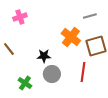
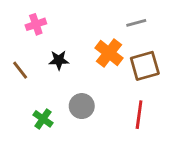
black star: (44, 56) -> (59, 60), moved
red line: (83, 72) -> (139, 115), moved

